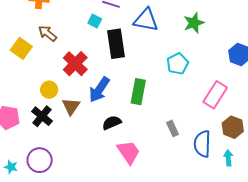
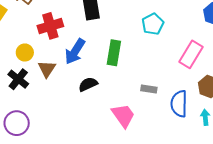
red cross: (75, 64) -> (50, 26), turned 30
gray rectangle: (172, 128) -> (149, 89), turned -56
pink trapezoid: (128, 152) -> (123, 115), moved

